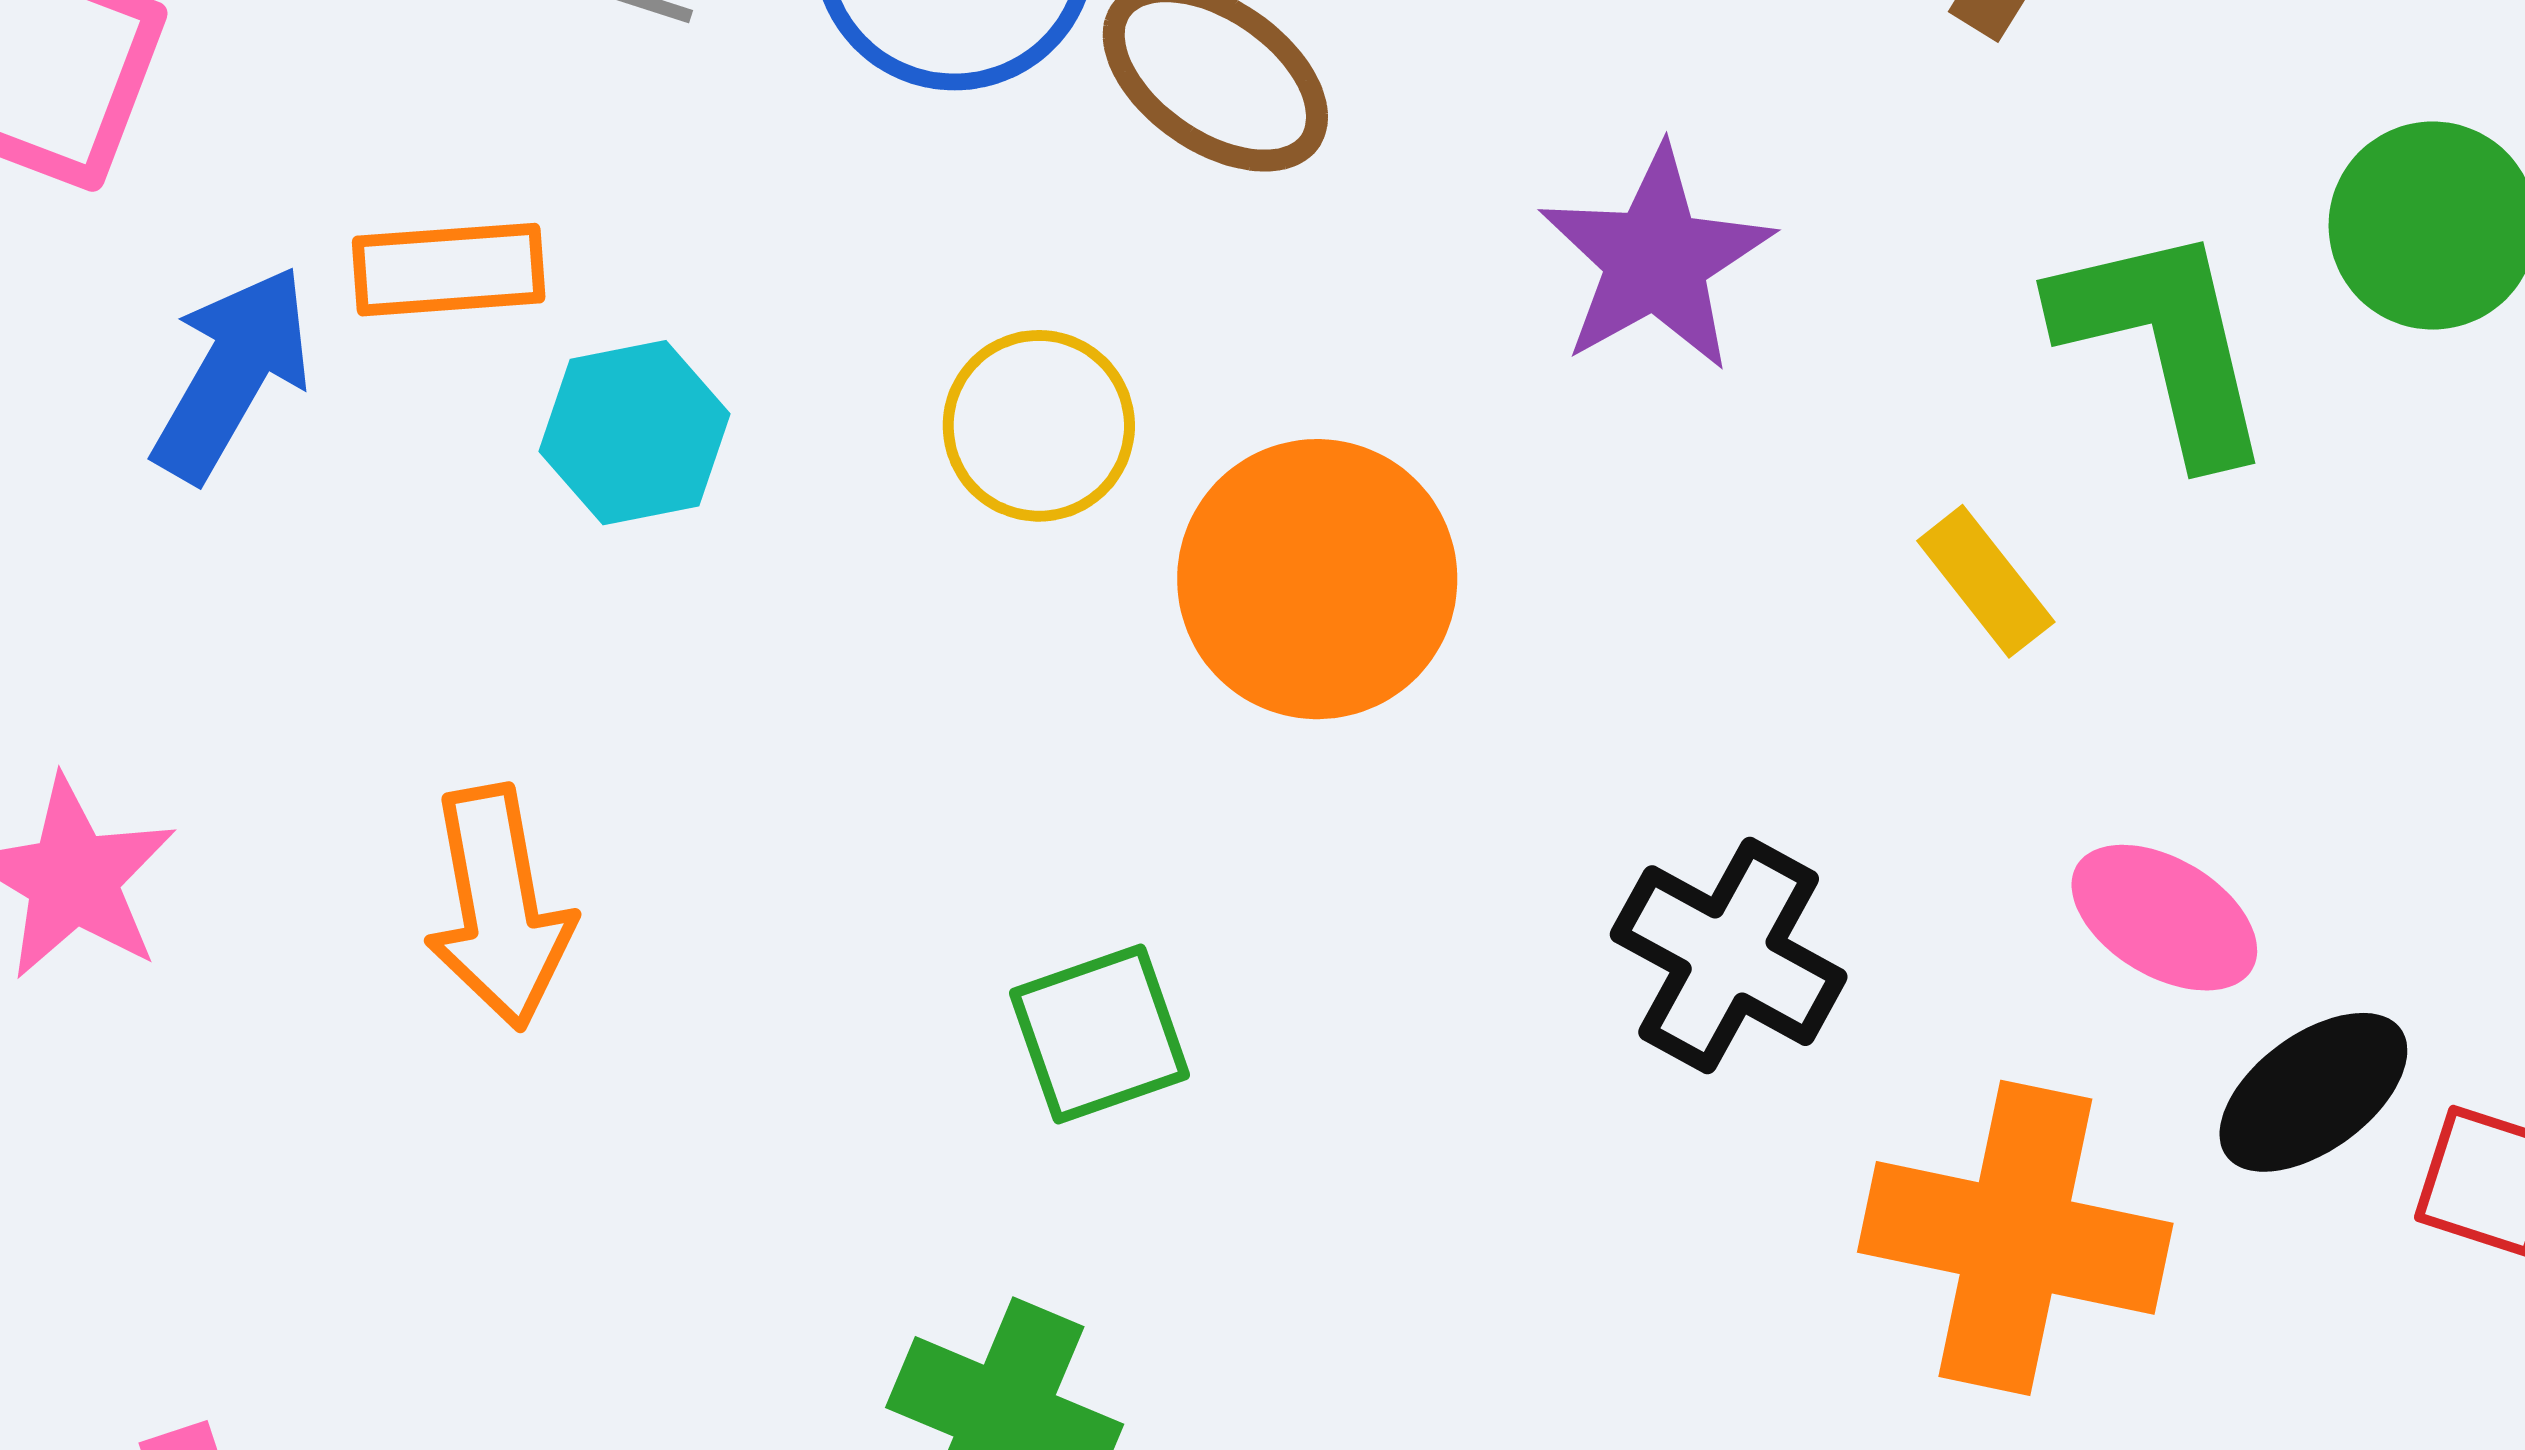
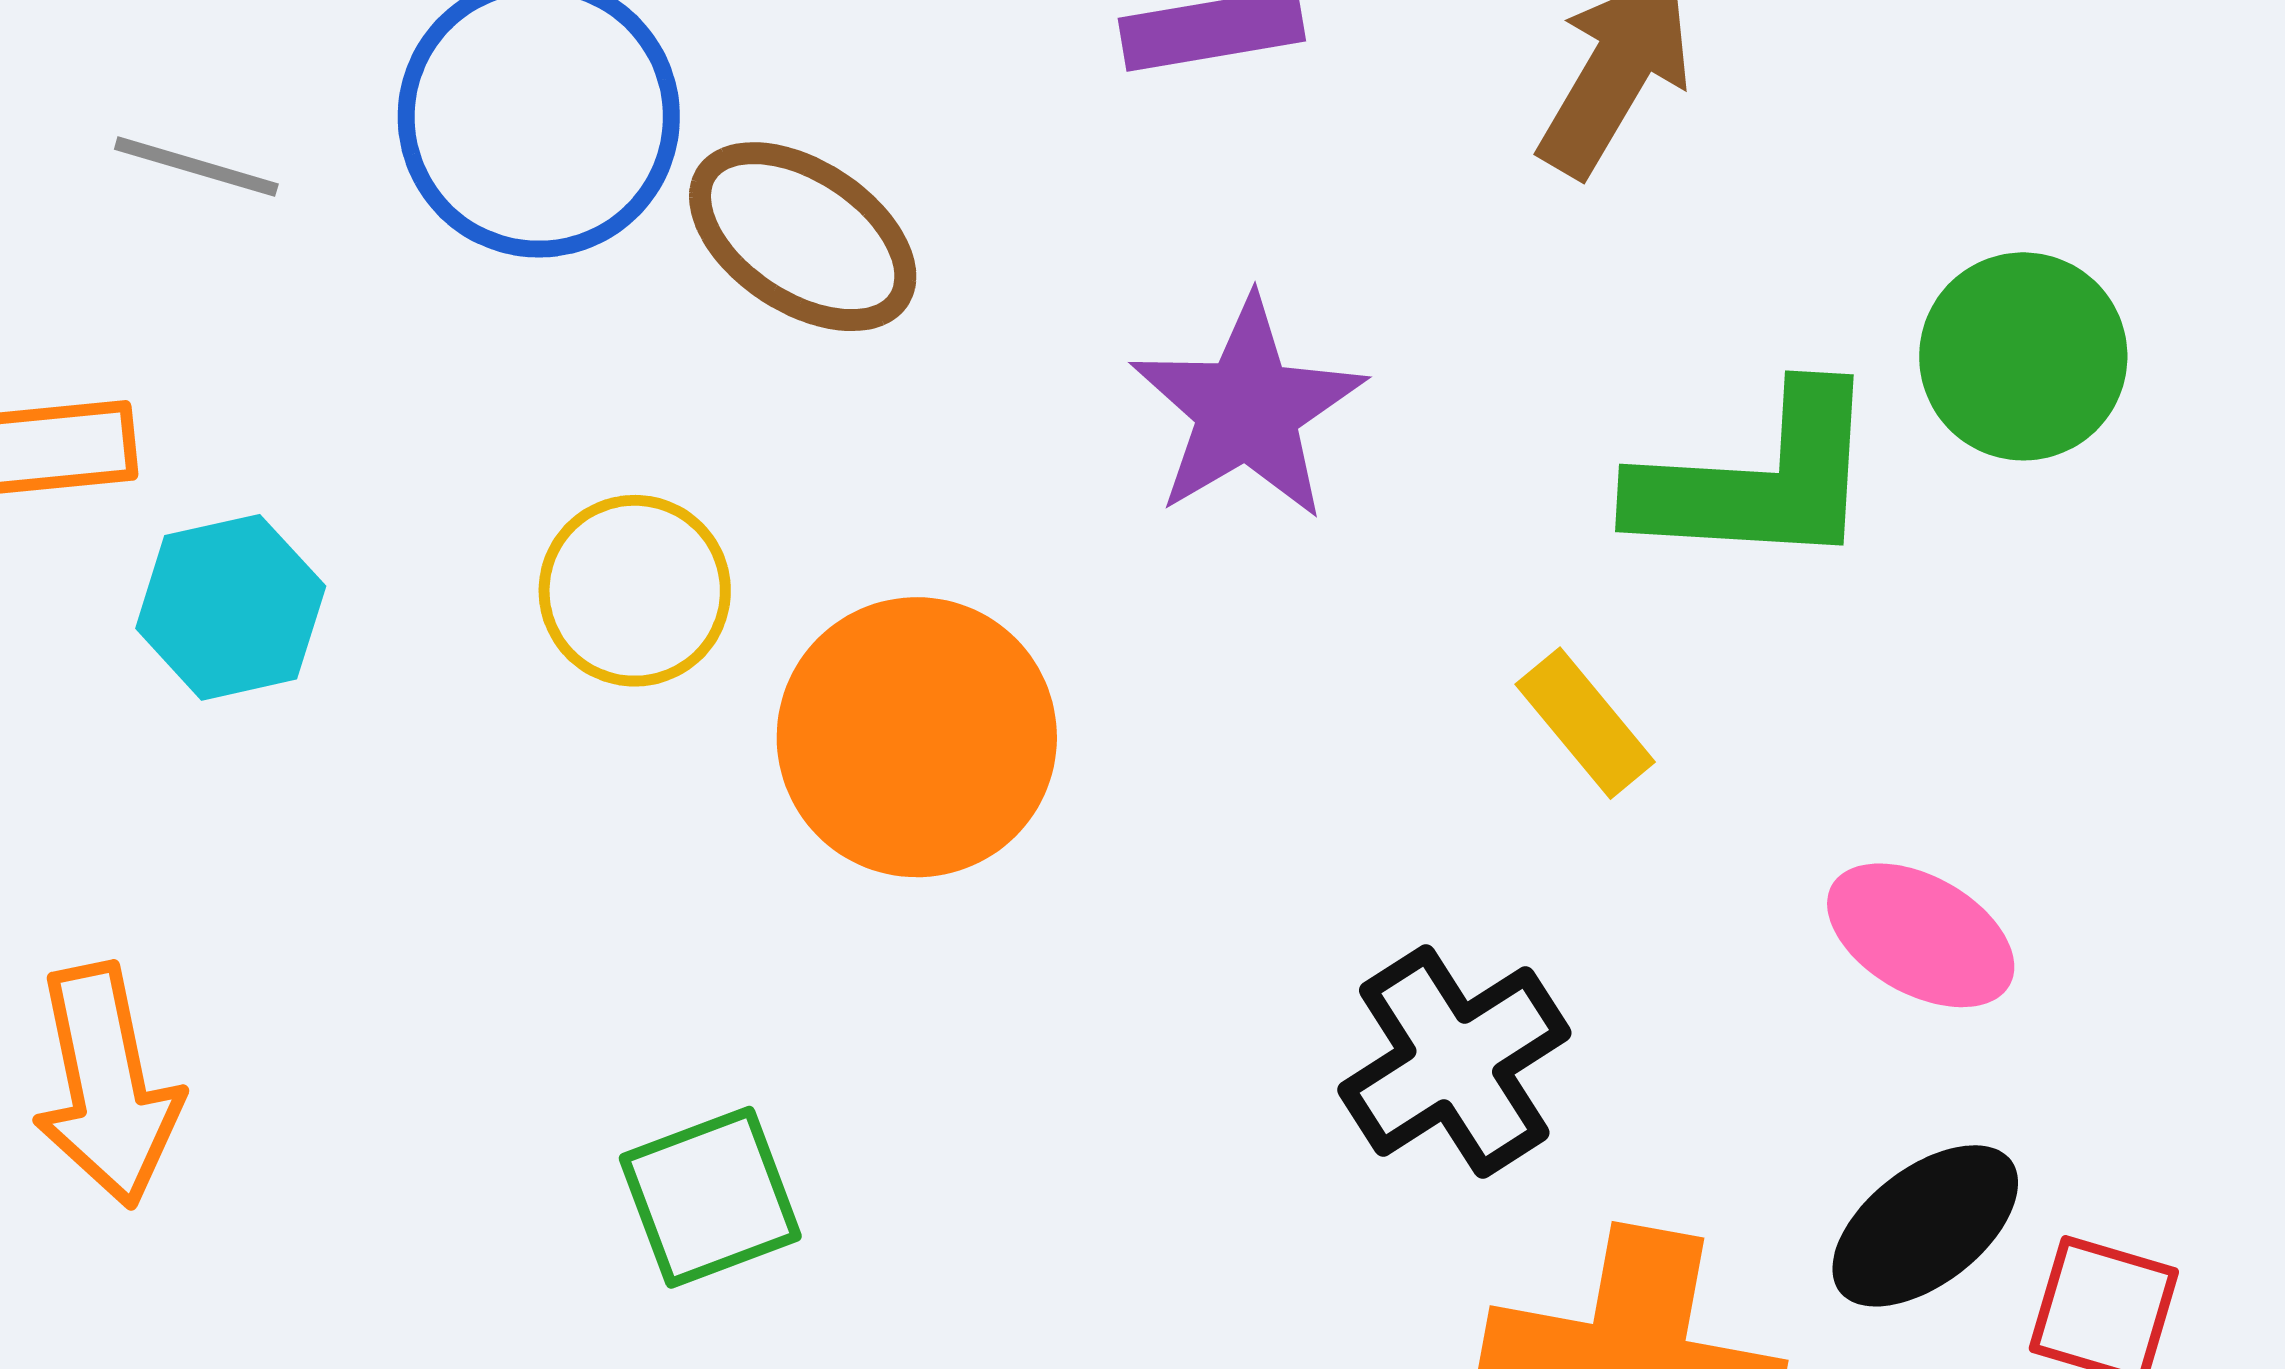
green L-shape: (2164, 342) -> (1758, 480), turned 108
pink ellipse: (2164, 918) -> (1921, 935), moved
black cross: (1729, 956) -> (1454, 1061), moved, turned 30

